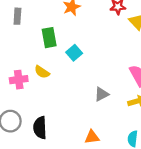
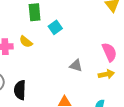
gray triangle: (101, 94) -> (76, 66), turned 40

